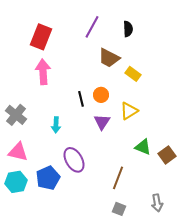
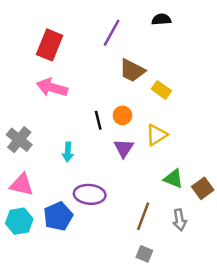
black semicircle: (128, 29) -> (161, 19), moved, turned -91
pink arrow: (43, 72) -> (52, 87), turned -70
purple ellipse: (74, 160) -> (90, 194), turned -55
gray arrow: (157, 203) -> (180, 220), moved

